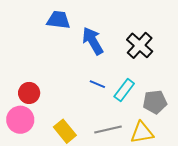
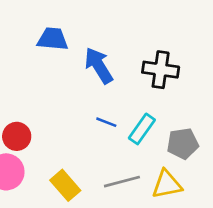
black cross: (140, 45) -> (161, 70), turned -32

